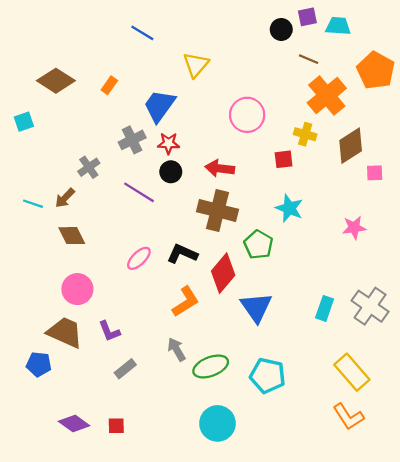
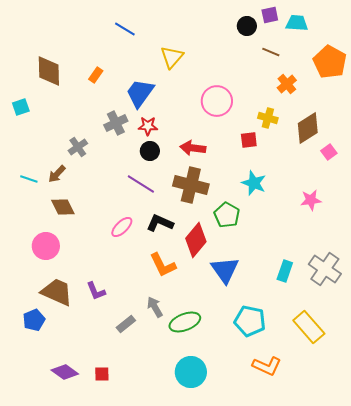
brown diamond: (56, 81) -> (49, 71), turned 56
orange cross: (327, 96) -> (287, 84), size x0.6
pink square: (375, 173) -> (329, 152), turned -35
purple line: (139, 192) -> (141, 184), moved
pink circle: (77, 289) -> (46, 246), moved
orange L-shape: (186, 302) -> (163, 265), turned 96
blue pentagon: (39, 364) -> (34, 320), turned -30
gray rectangle: (125, 369) -> (126, 324), moved
cyan pentagon: (268, 376) -> (250, 321), moved
orange L-shape: (348, 417) -> (267, 366), moved, turned -32

